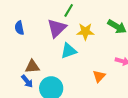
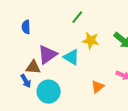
purple triangle: (57, 28) -> (47, 55), moved
cyan triangle: (69, 51) -> (71, 57), turned 42

